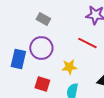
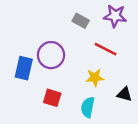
gray rectangle: (43, 19) -> (81, 21), moved
yellow star: (69, 67) -> (95, 78), moved

